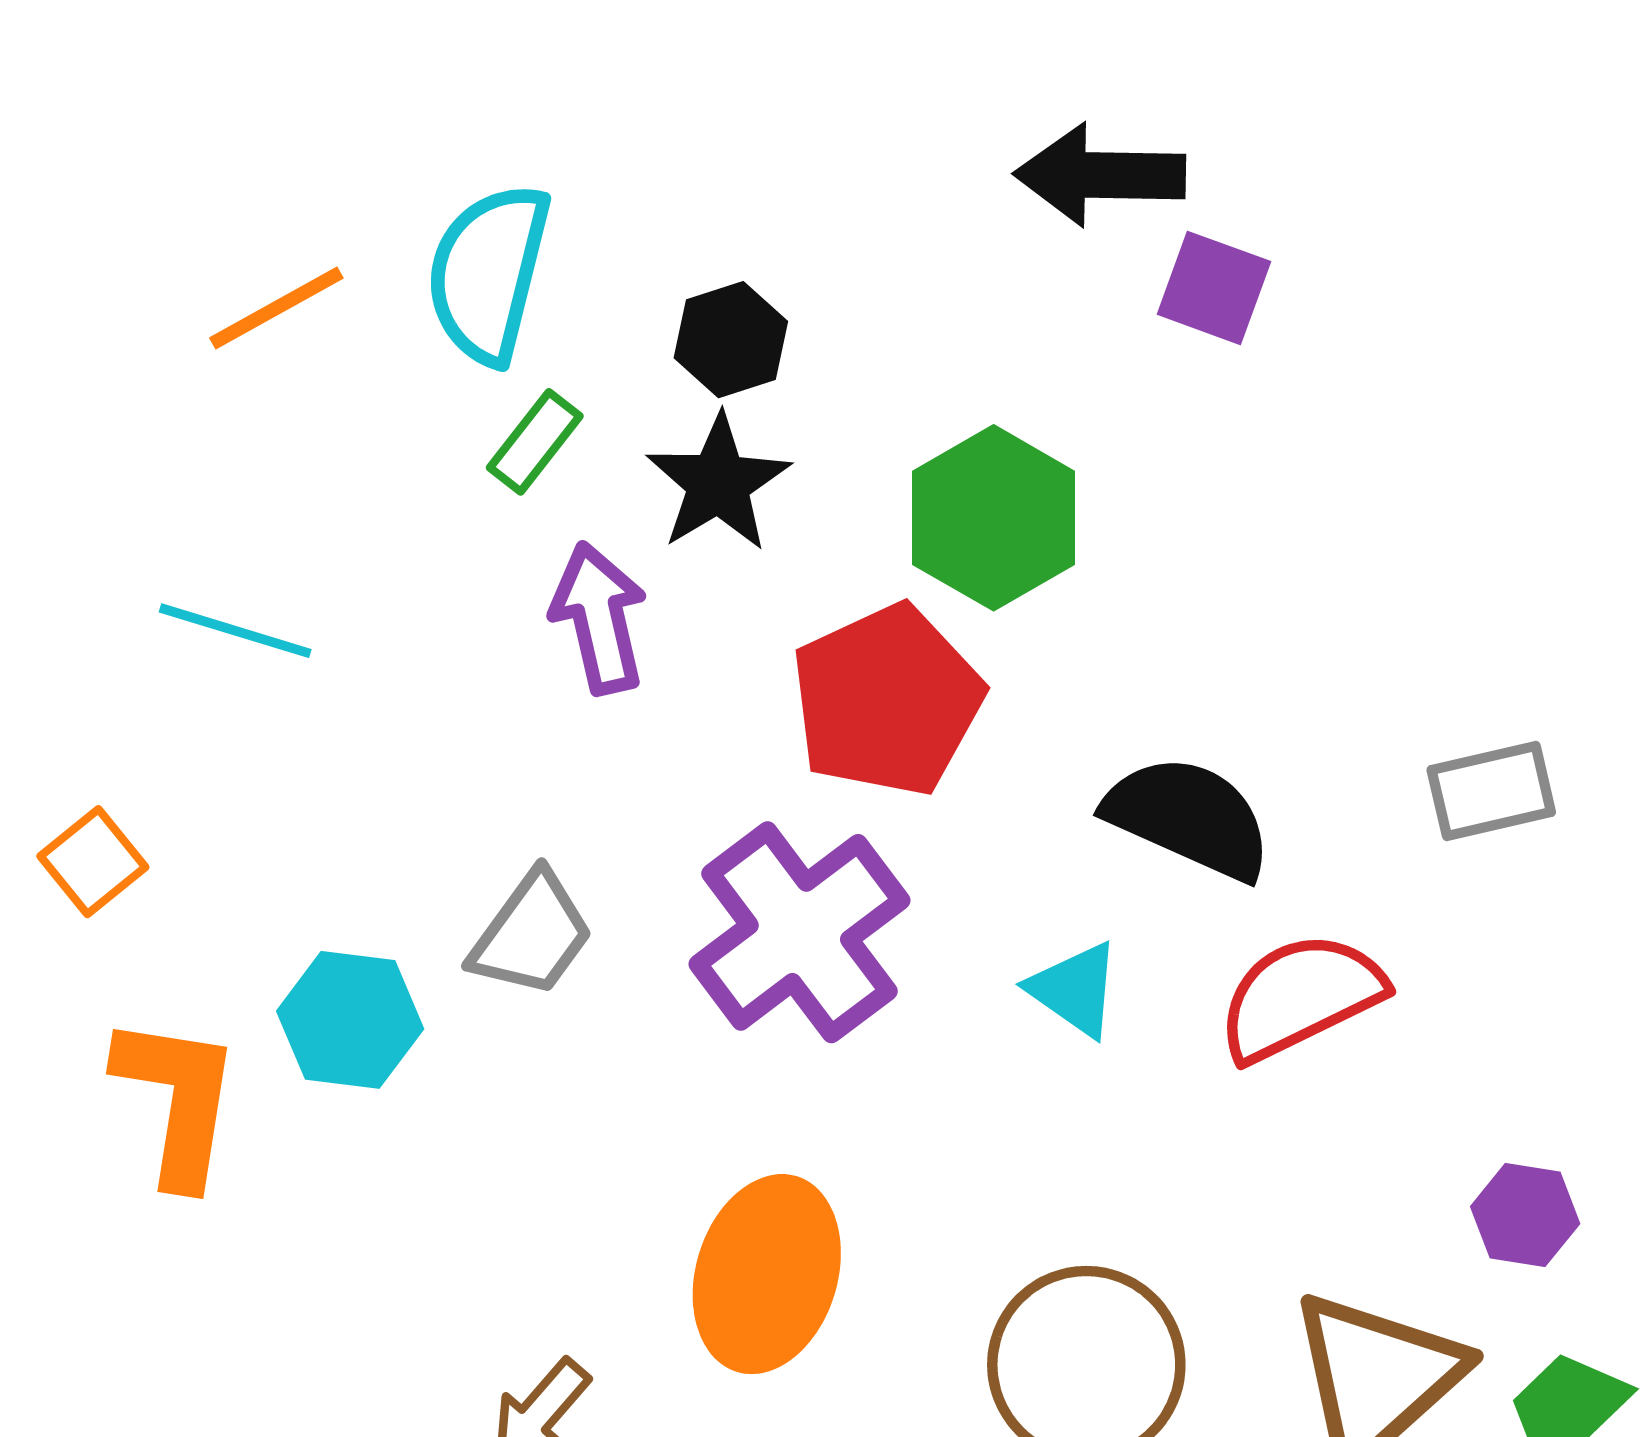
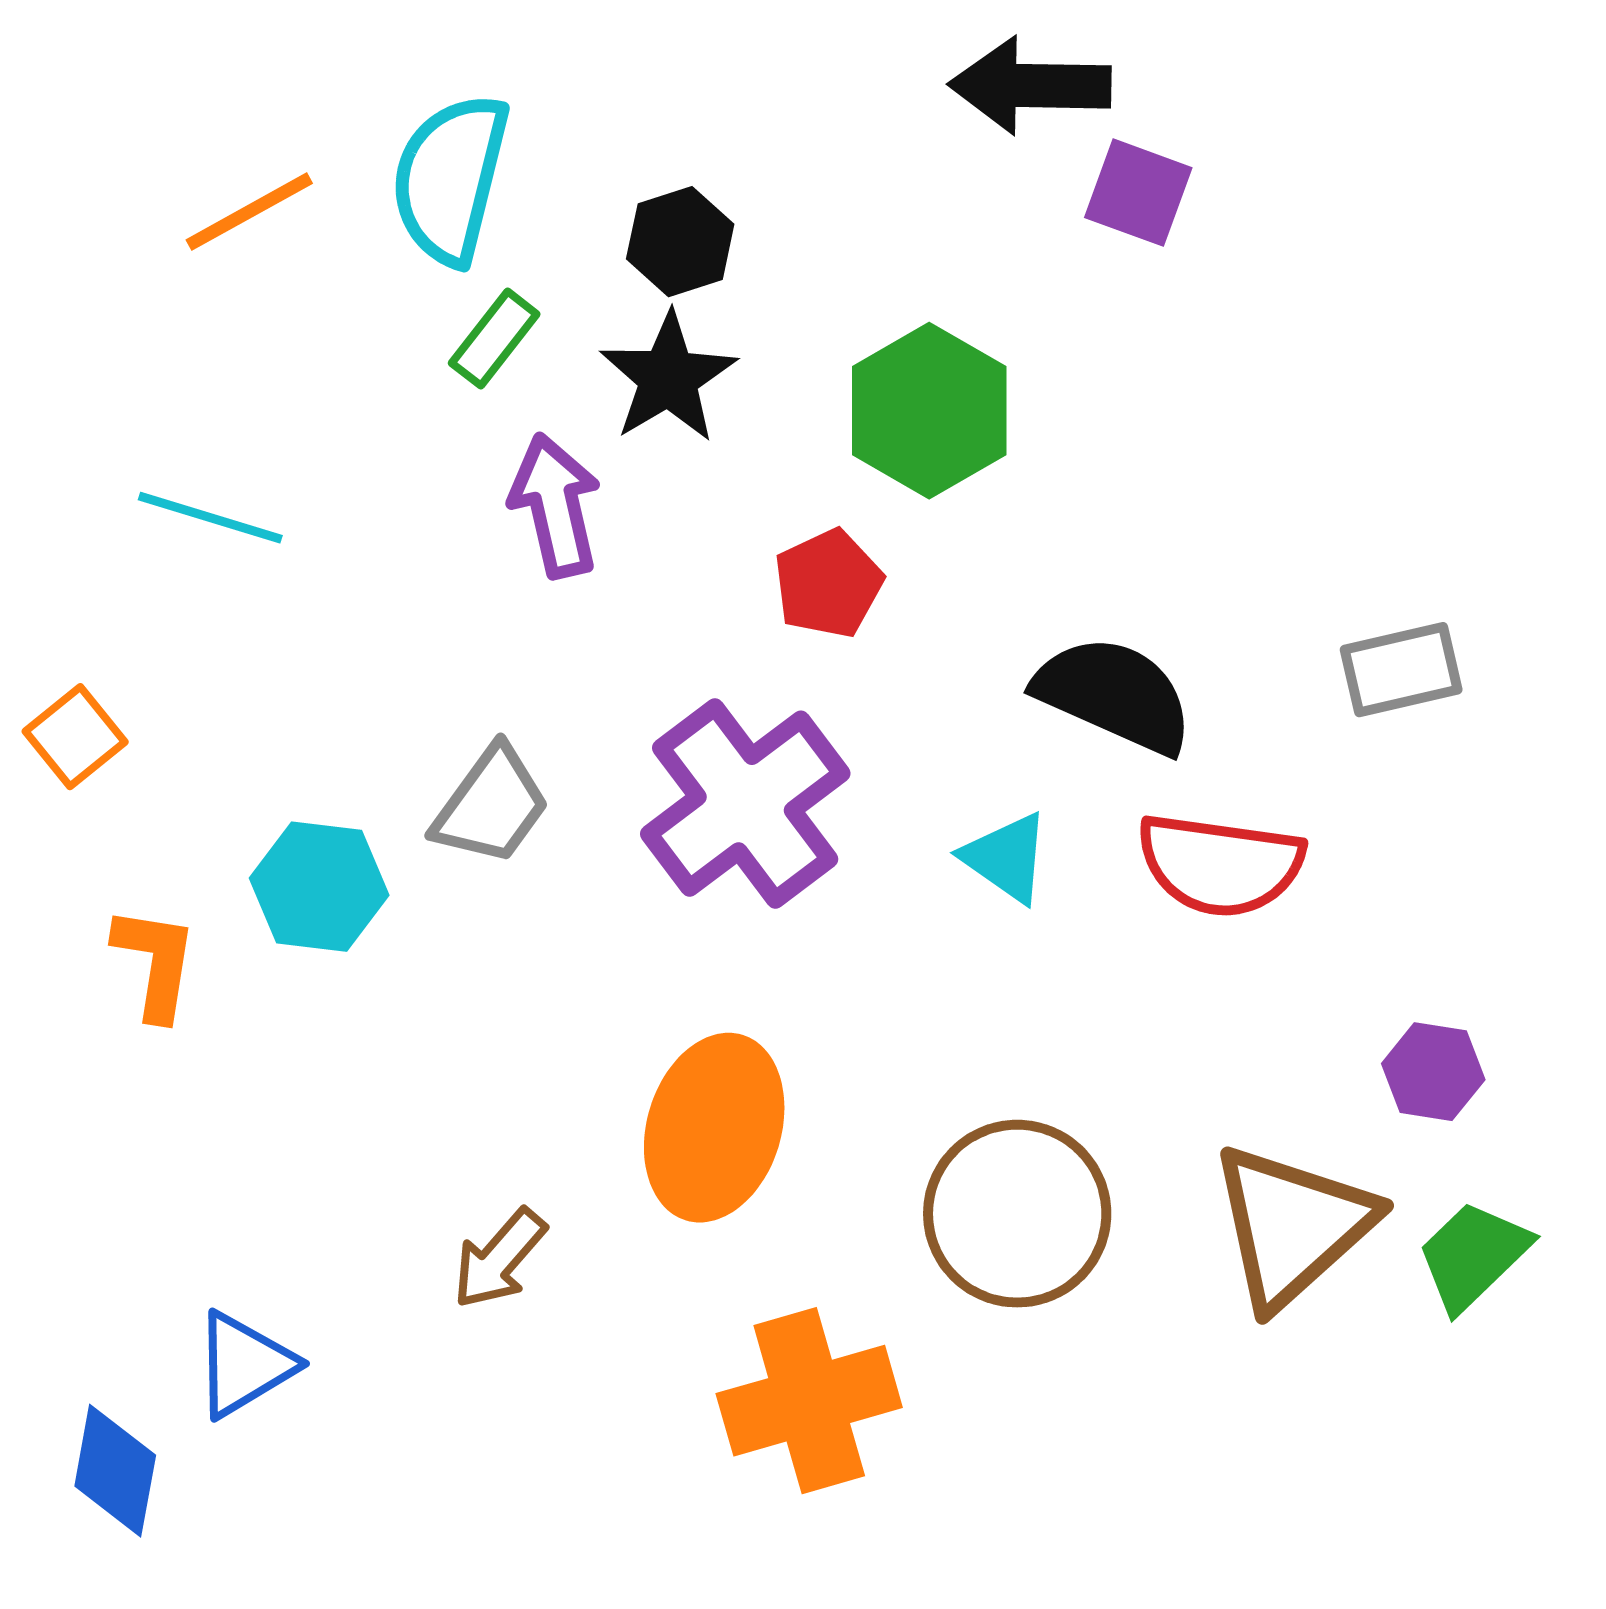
red pentagon: (887, 700) -> (828, 584), size x0.6
red semicircle: (1300, 997) -> (1220, 865), turned -146
orange L-shape: (177, 1100) -> (155, 963), size x0.7

